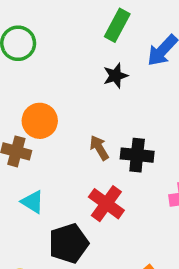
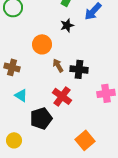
orange circle: (40, 121) -> (42, 44), moved

